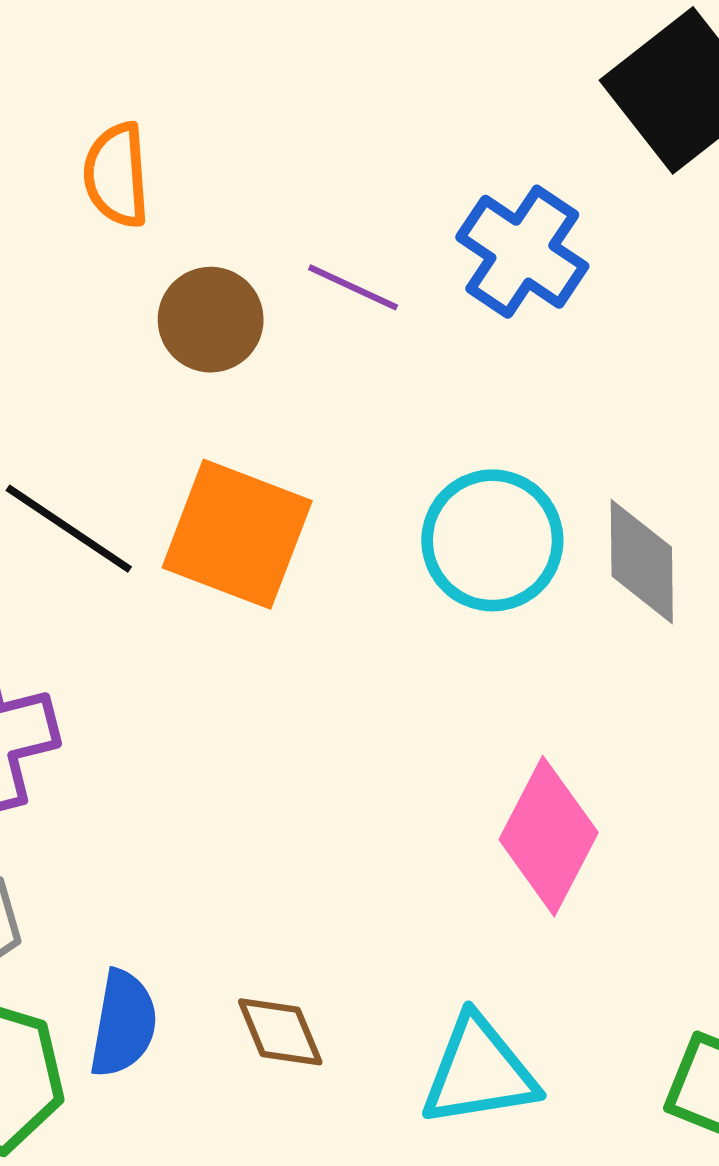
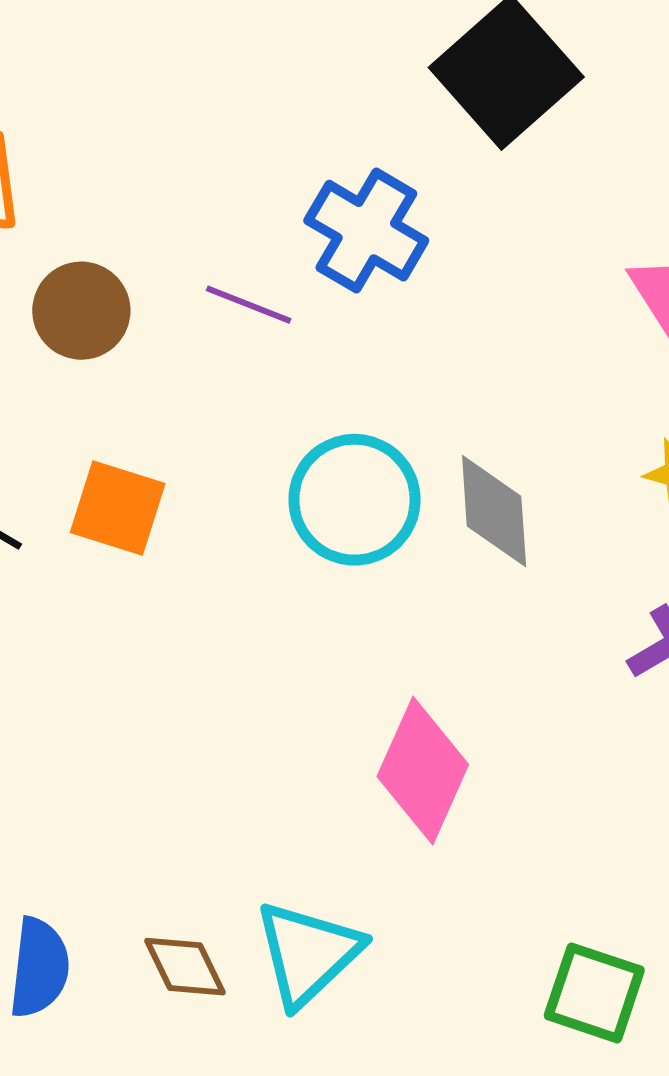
purple line: (353, 287) -> (249, 305), moved
orange square: (237, 534) -> (118, 508), size x0.7
cyan triangle: (479, 1072) -> (308, 953), moved, turned -31

